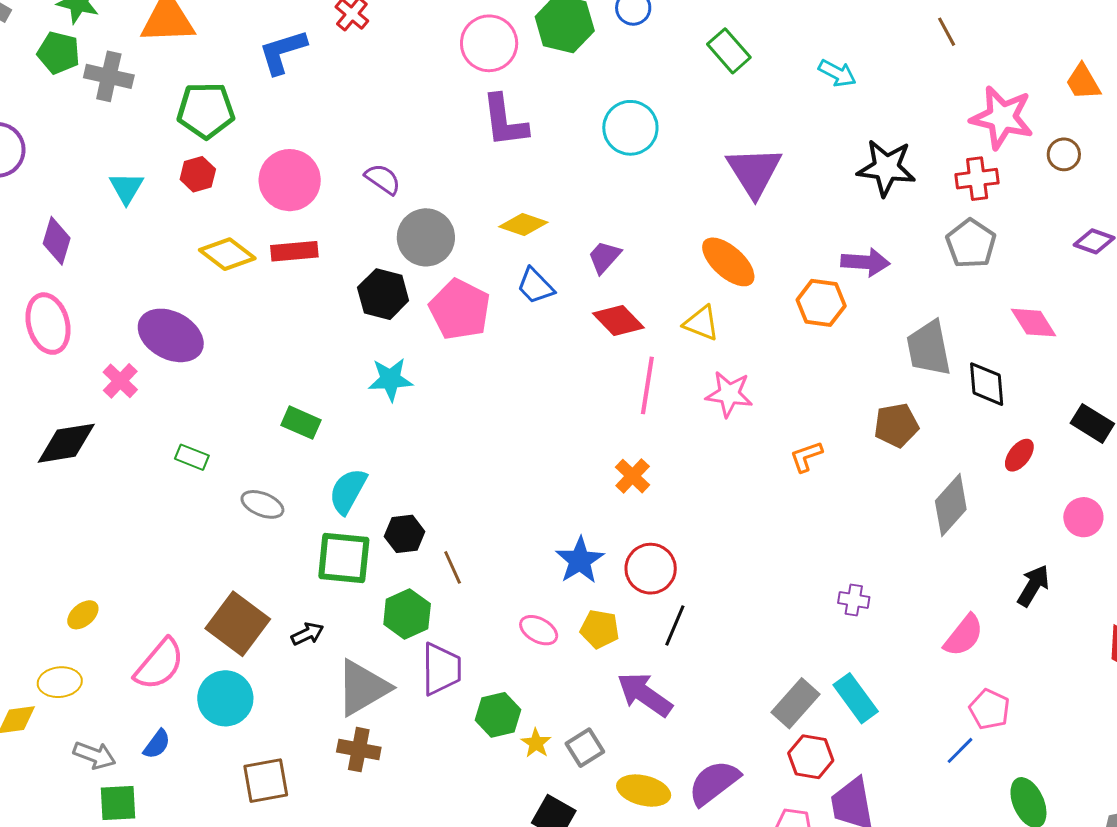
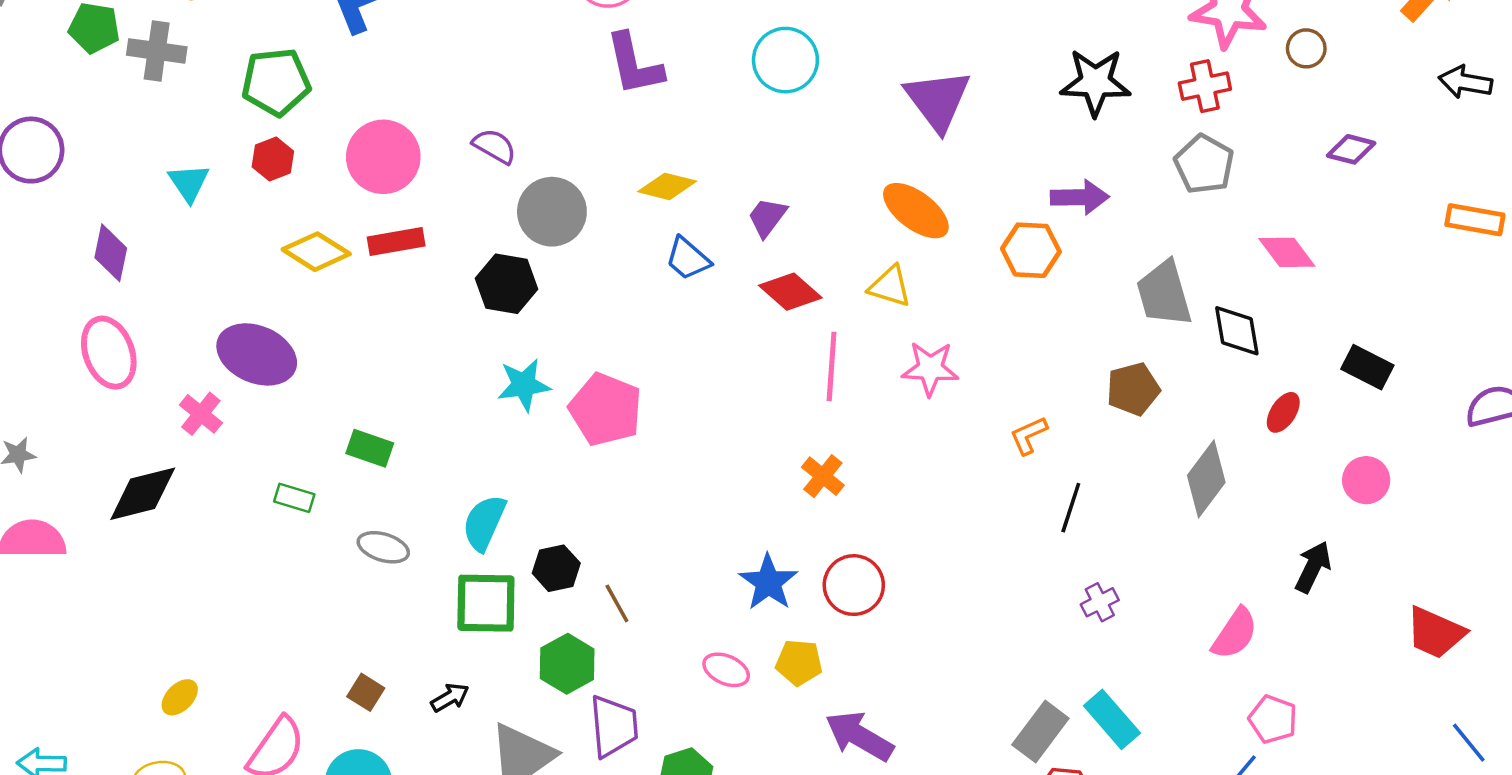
pink pentagon: (460, 310) -> (606, 409), moved
green rectangle: (301, 423) -> (370, 448), moved
purple cross: (854, 600) -> (1100, 602), turned -32
brown square: (238, 624) -> (366, 692), size x0.5
black line: (675, 625) -> (1071, 508), moved

